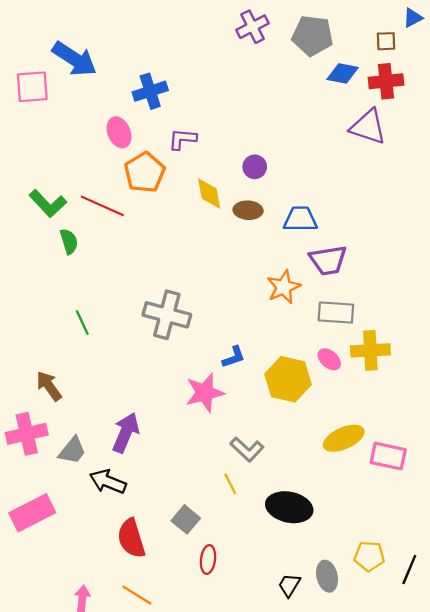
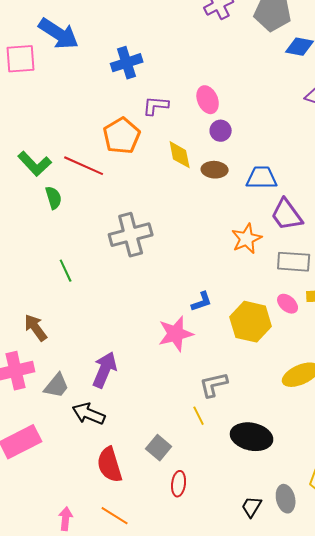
pink ellipse: (119, 132) -> (208, 100), moved
purple trapezoid: (328, 260) -> (287, 215), turned 63
gray cross: (167, 315) -> (131, 235), moved, turned -30
gray L-shape: (247, 449) -> (214, 385), turned 124

